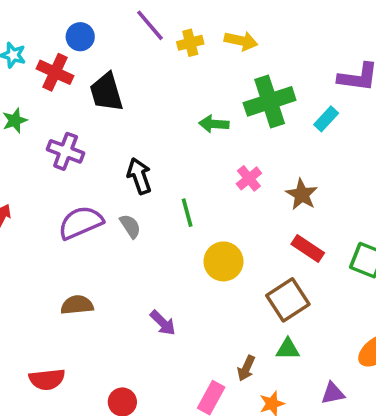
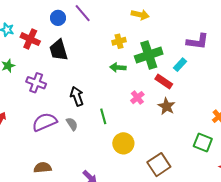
blue circle: (80, 37) -> (58, 18), moved
yellow arrow: (241, 41) -> (140, 15), moved
yellow cross: (190, 43) -> (119, 41), moved
red rectangle: (308, 248) -> (164, 81), moved

